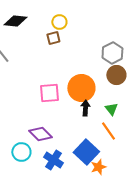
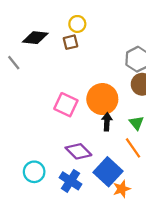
black diamond: (15, 21) -> (35, 38), moved
pink square: (49, 93) -> (66, 105), turned 30
purple diamond: (40, 134) -> (78, 151), moved

